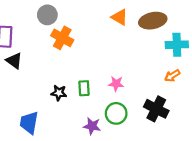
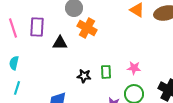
black triangle: (14, 61) -> (60, 43), moved, turned -35

